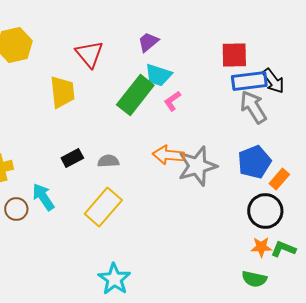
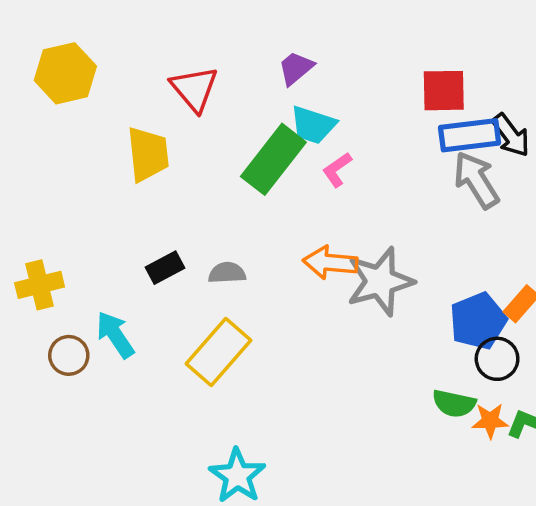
blue pentagon: (254, 162) -> (478, 321), moved
black circle: (265, 211) -> (497, 359), size x0.7
green semicircle: (254, 279) -> (454, 404), moved

